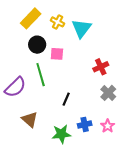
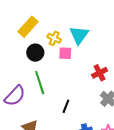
yellow cross: (58, 22) -> (54, 38), moved
pink square: (57, 54) -> (65, 53), moved

